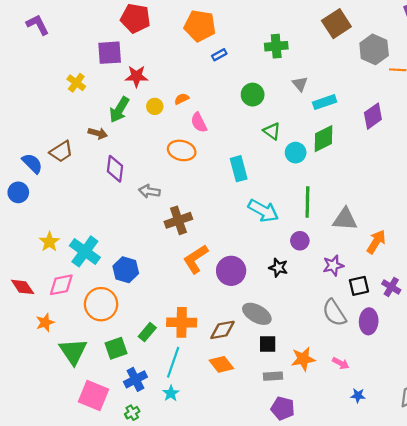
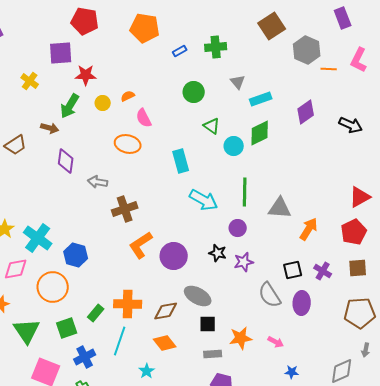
blue rectangle: (219, 55) -> (180, 51), moved
purple star: (333, 265) -> (244, 262), moved
cyan star: (171, 393) -> (147, 371), moved

